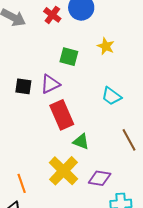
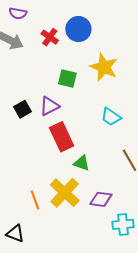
yellow star: (106, 46) -> (104, 67), size x1.6
black square: (23, 86) -> (22, 109), turned -36
orange line: (22, 183) -> (35, 200), moved

